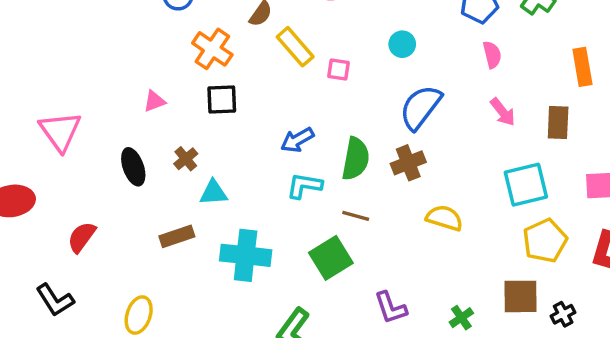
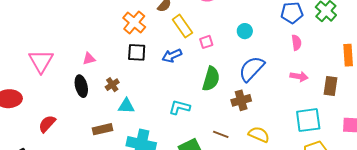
pink square: (338, 70) -> (206, 42), turned -32
pink triangle: (154, 101) -> (89, 59), moved
pink arrow: (503, 112) -> (299, 76), turned -48
blue arrow: (297, 140) -> (172, 56), moved
green semicircle: (356, 159) -> (211, 79), moved
brown line: (356, 216) -> (221, 134), moved

